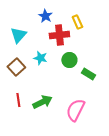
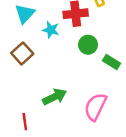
cyan star: (40, 58) -> (51, 30), moved
red line: (18, 100) -> (25, 122), moved

